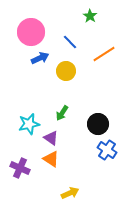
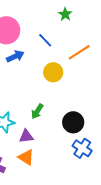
yellow circle: (66, 71) -> (53, 72), moved
purple triangle: (51, 138) -> (26, 136), turned -42

